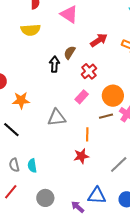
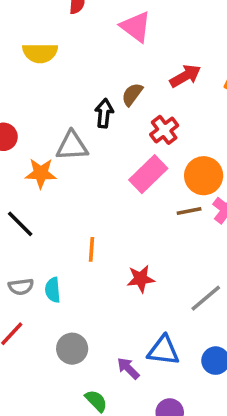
yellow semicircle: (30, 30) -> (40, 53), moved
pink rectangle: (82, 97) -> (148, 174), size x1.5
gray triangle: (57, 118) -> (72, 146), moved
orange line: (87, 134) -> (91, 249), moved
gray semicircle: (14, 165) -> (21, 287), turned -88

